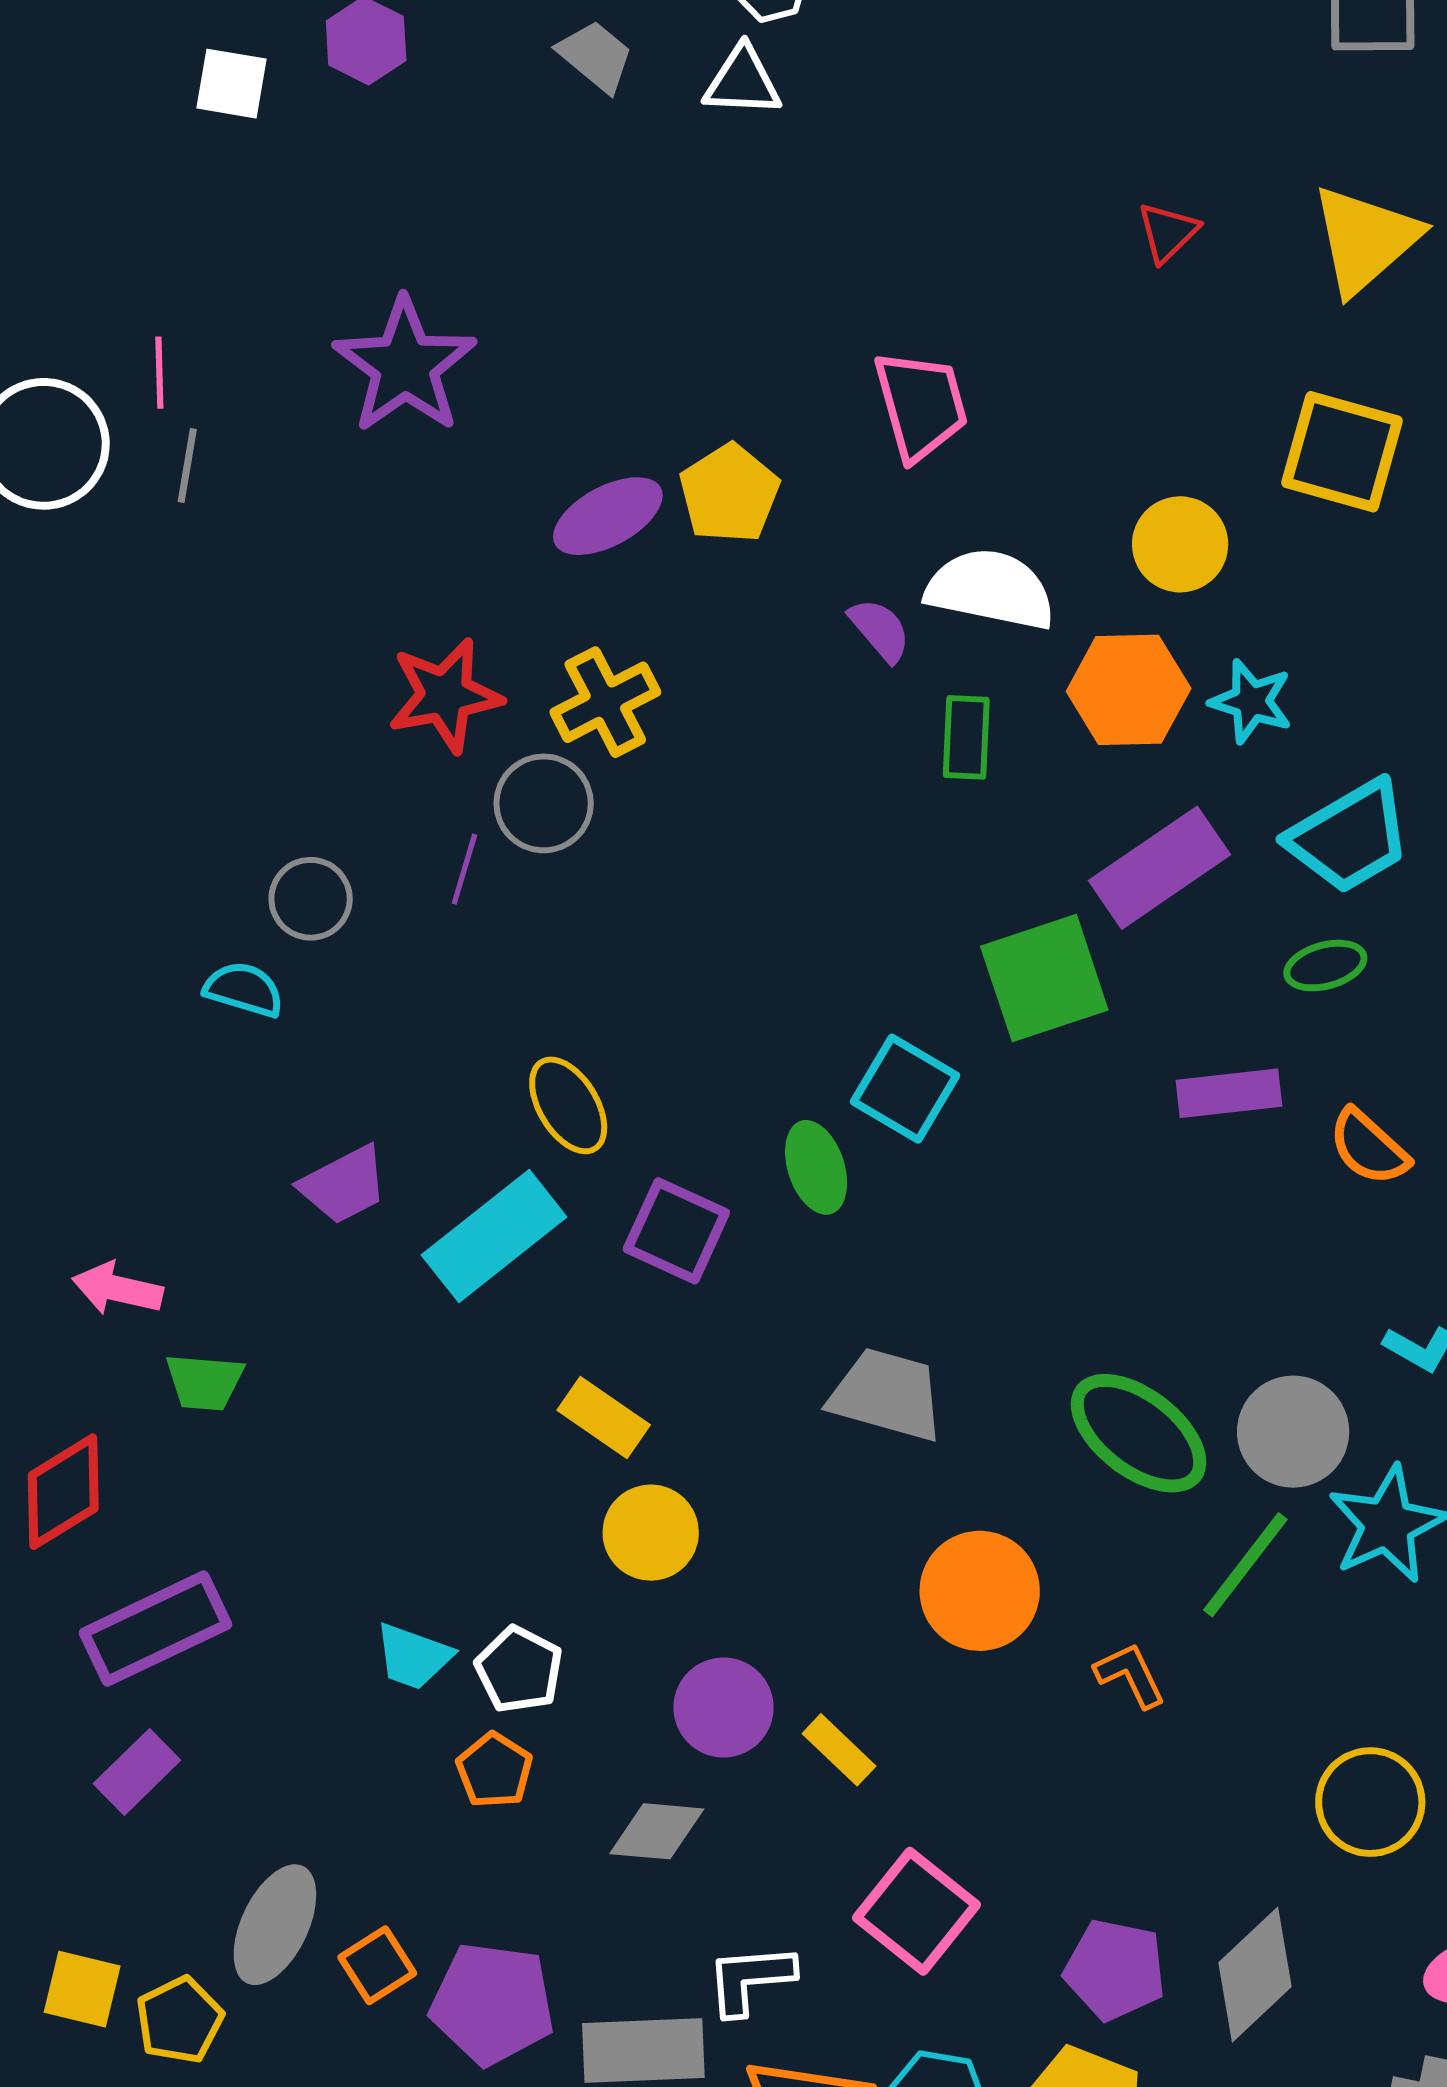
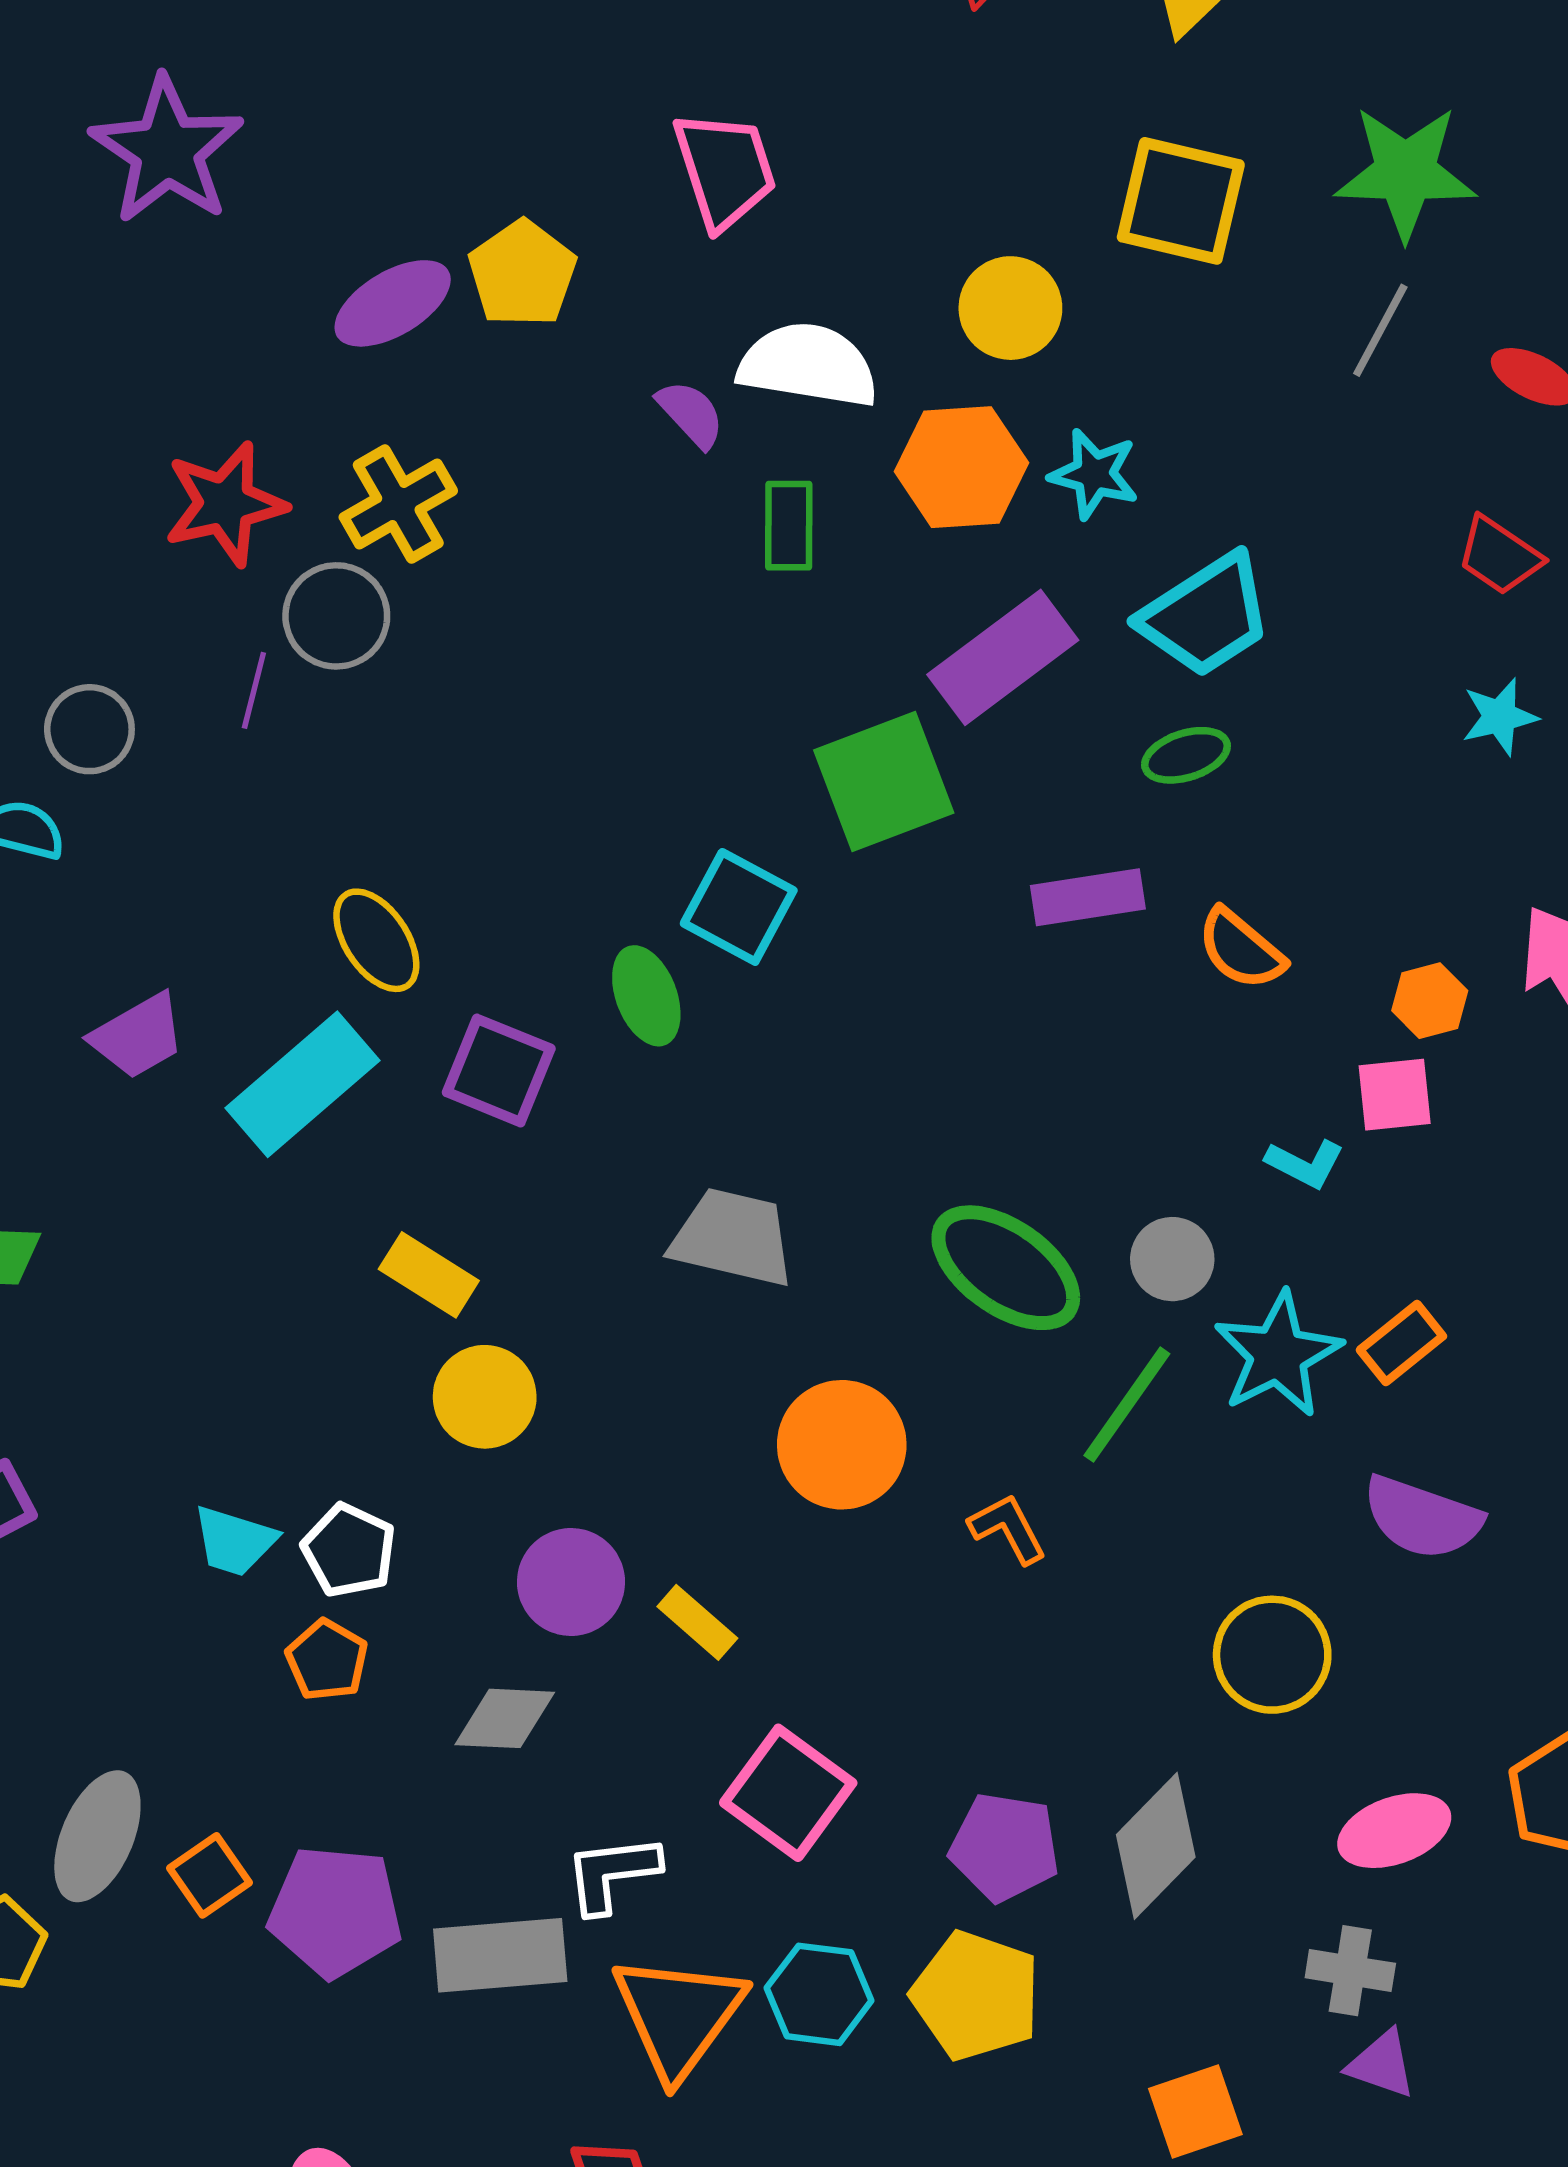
gray circle: (1293, 1432) -> (1172, 1259), size x0.7

